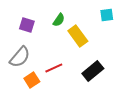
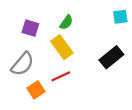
yellow rectangle: (78, 36) -> (62, 47), moved
black rectangle: (93, 71) -> (111, 57), moved

